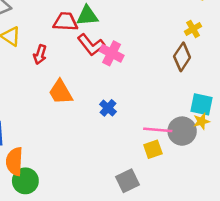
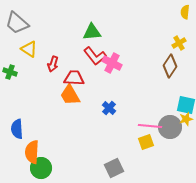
red trapezoid: (65, 22) -> (74, 78), moved
gray square: (127, 181) -> (114, 168), moved

